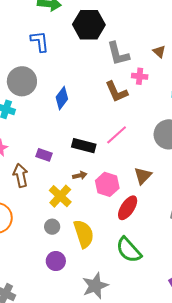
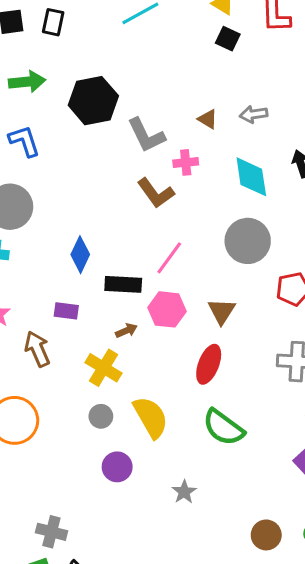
blue diamond: (62, 98) -> (80, 255), moved
pink hexagon: (107, 184) -> (167, 309), moved
gray star: (95, 286) -> (184, 492), size x0.6

